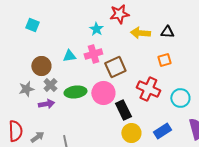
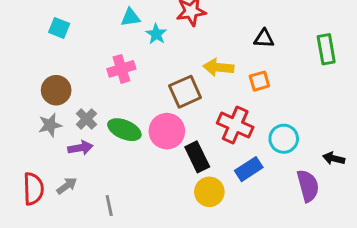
yellow arrow: (140, 33) -> (218, 67), moved
pink cross: (93, 54) -> (121, 69), moved
cyan triangle: (69, 56) -> (130, 17), moved
brown circle: (41, 66) -> (56, 90), moved
green ellipse: (75, 92) -> (124, 130), turned 30
blue rectangle: (162, 131) -> (249, 169), moved
gray arrow: (37, 137) -> (67, 186), moved

